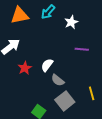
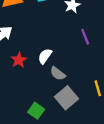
purple line: (82, 49) -> (85, 37), turned 64

